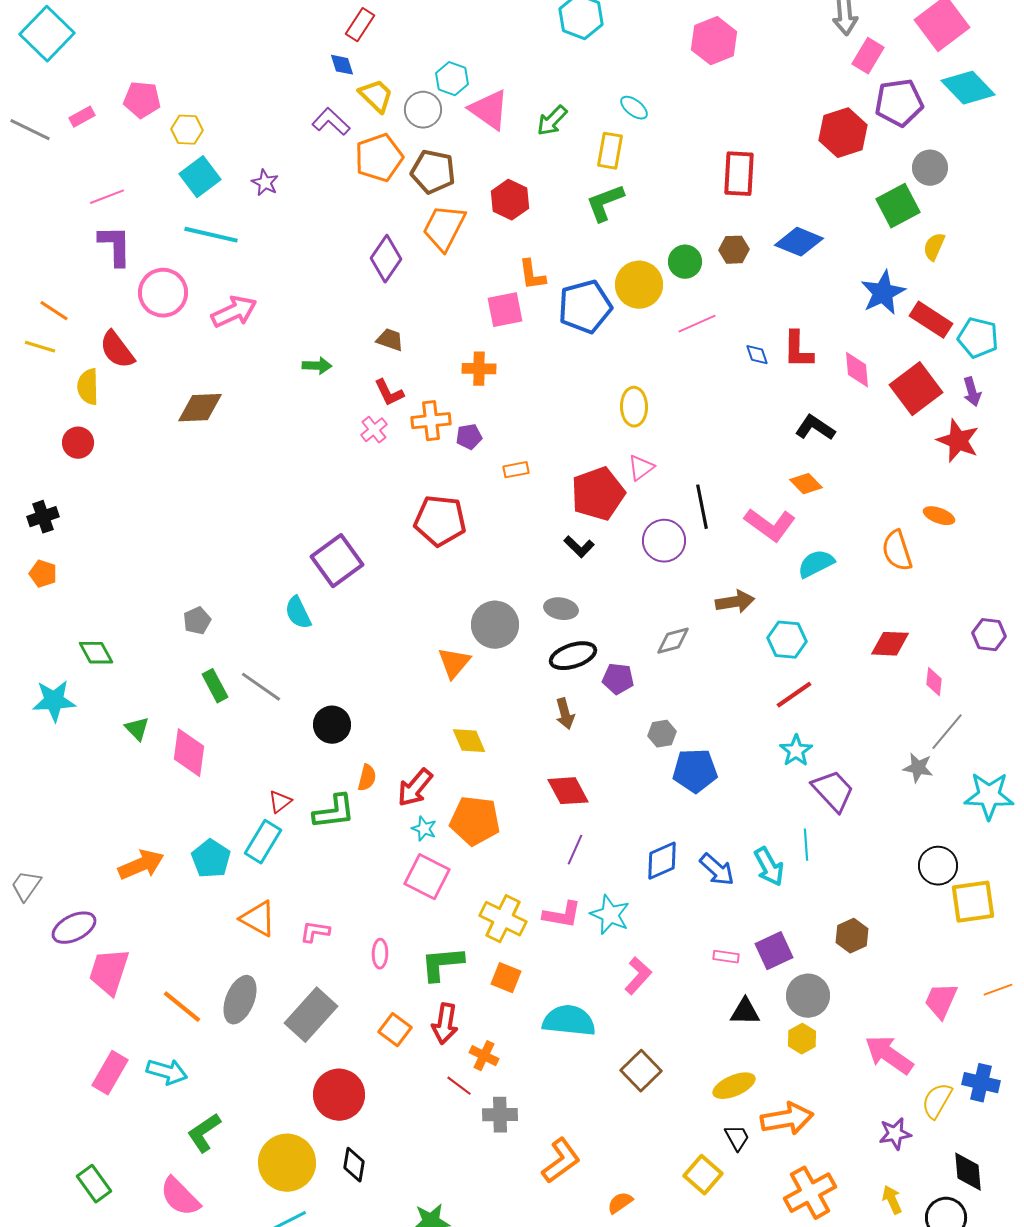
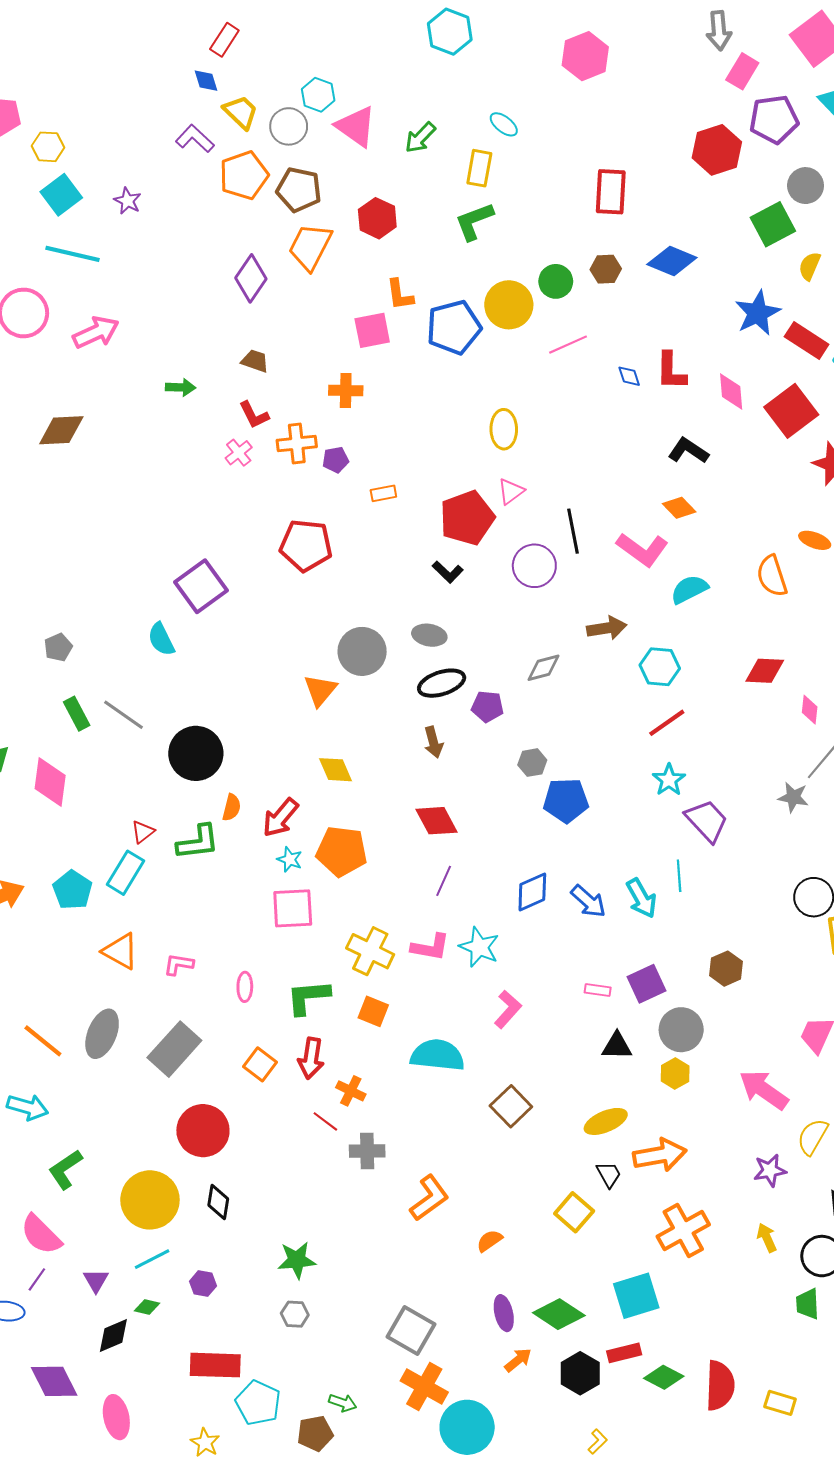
black circle: (332, 725) -> (196, 753), size x1.4
pink square: (427, 877) -> (293, 908), turned -30

